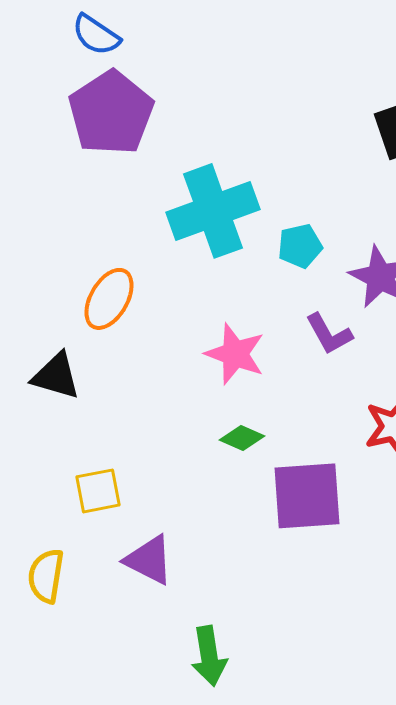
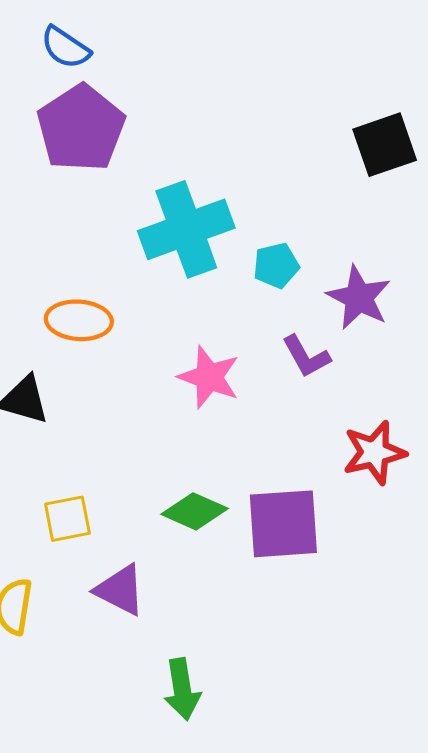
orange ellipse: (109, 299) -> (79, 320), turned 64
green diamond: (242, 438) -> (195, 511), moved, size x1.4

